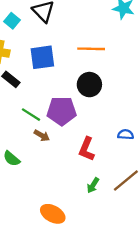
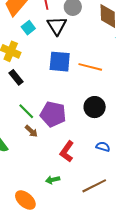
blue square: (42, 57) -> (60, 62), moved
black circle: (89, 85) -> (95, 107), moved
green arrow: (93, 185) -> (53, 180), moved, turned 32

